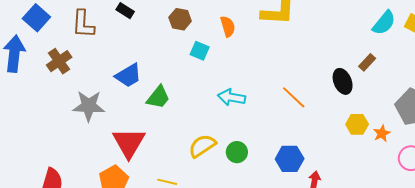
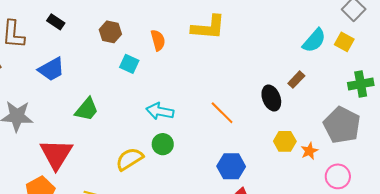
blue trapezoid: (128, 76) -> (51, 69), moved
green circle: (237, 152) -> (163, 144), moved
blue hexagon: (290, 159) -> (231, 166), moved

